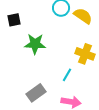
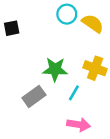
green star: (35, 44) -> (55, 69), moved
gray rectangle: (36, 93) -> (34, 96), moved

